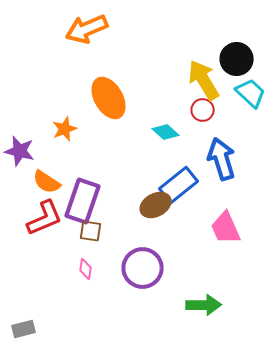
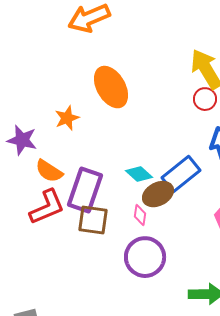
cyan diamond: (166, 132) -> (139, 174), moved
brown square: (91, 231) -> (93, 220), size x1.4
pink diamond: (86, 269) -> (140, 215), moved

